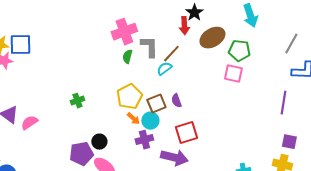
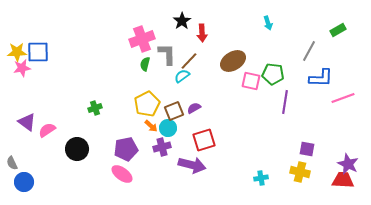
black star: (194, 13) -> (182, 21), moved
cyan arrow: (250, 16) -> (268, 23), size x0.6
brown ellipse: (212, 38) -> (233, 61), moved
green pentagon: (239, 51) -> (273, 74), moved
purple semicircle: (176, 101) -> (194, 108), turned 80
purple line: (283, 103) -> (285, 102), moved
black circle: (99, 142) -> (77, 149), moved, size x1.5
purple pentagon: (81, 154) -> (126, 149), moved

